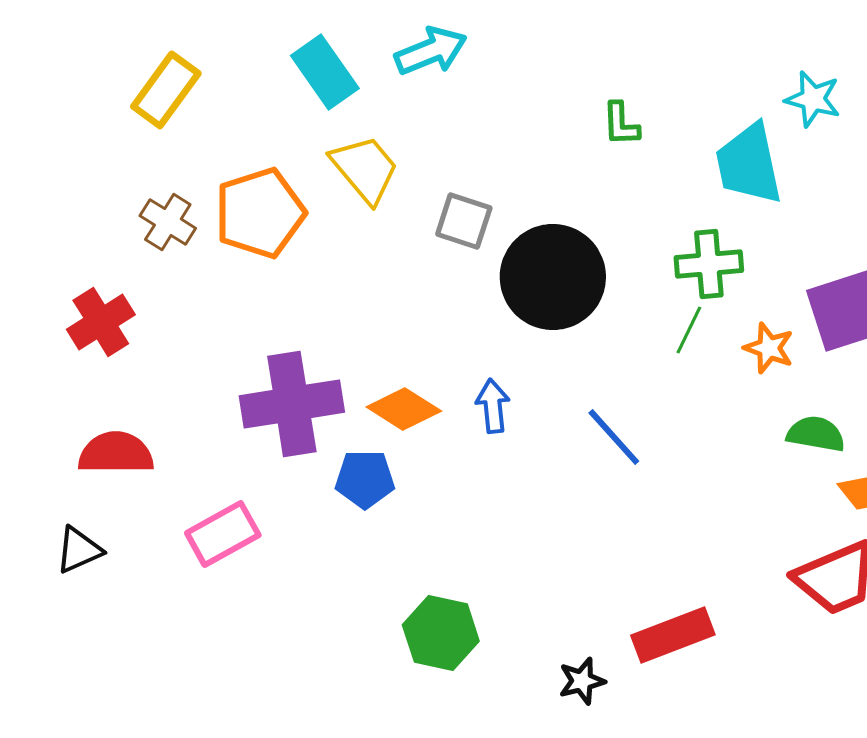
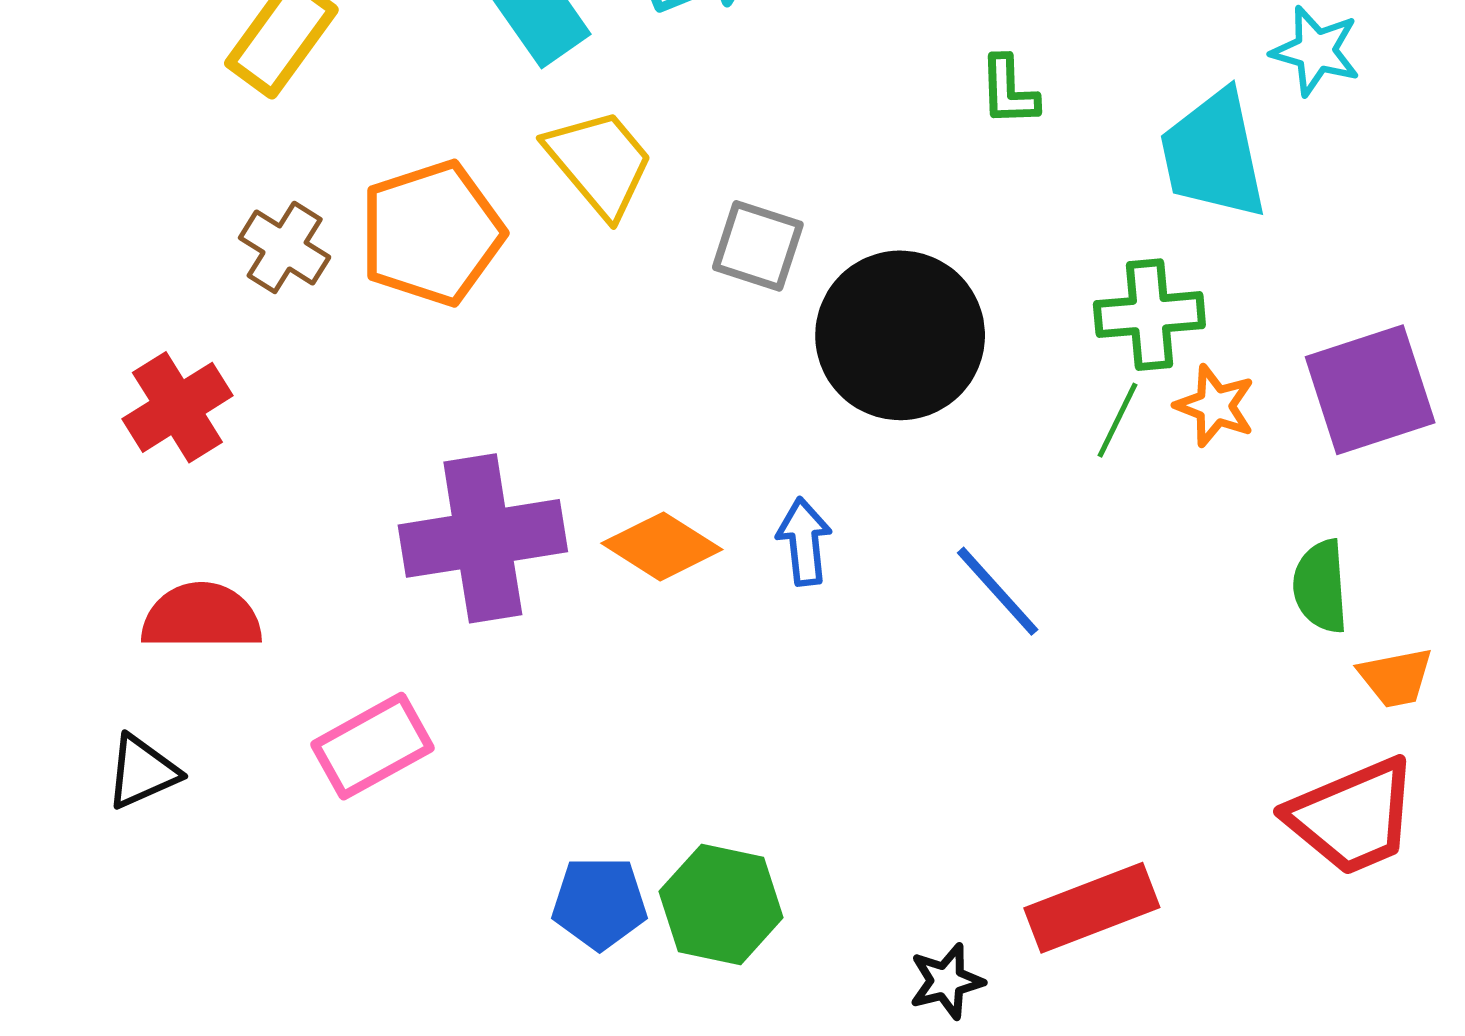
orange star: (769, 348) -> (1215, 406), moved
green semicircle: (816, 434) -> (1321, 586), turned -104
blue pentagon: (365, 479) -> (600, 903), moved

